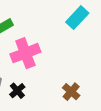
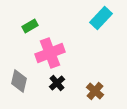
black cross: (17, 91) -> (57, 83), moved

